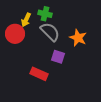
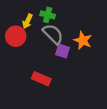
purple square: (58, 57) -> (63, 51), moved

